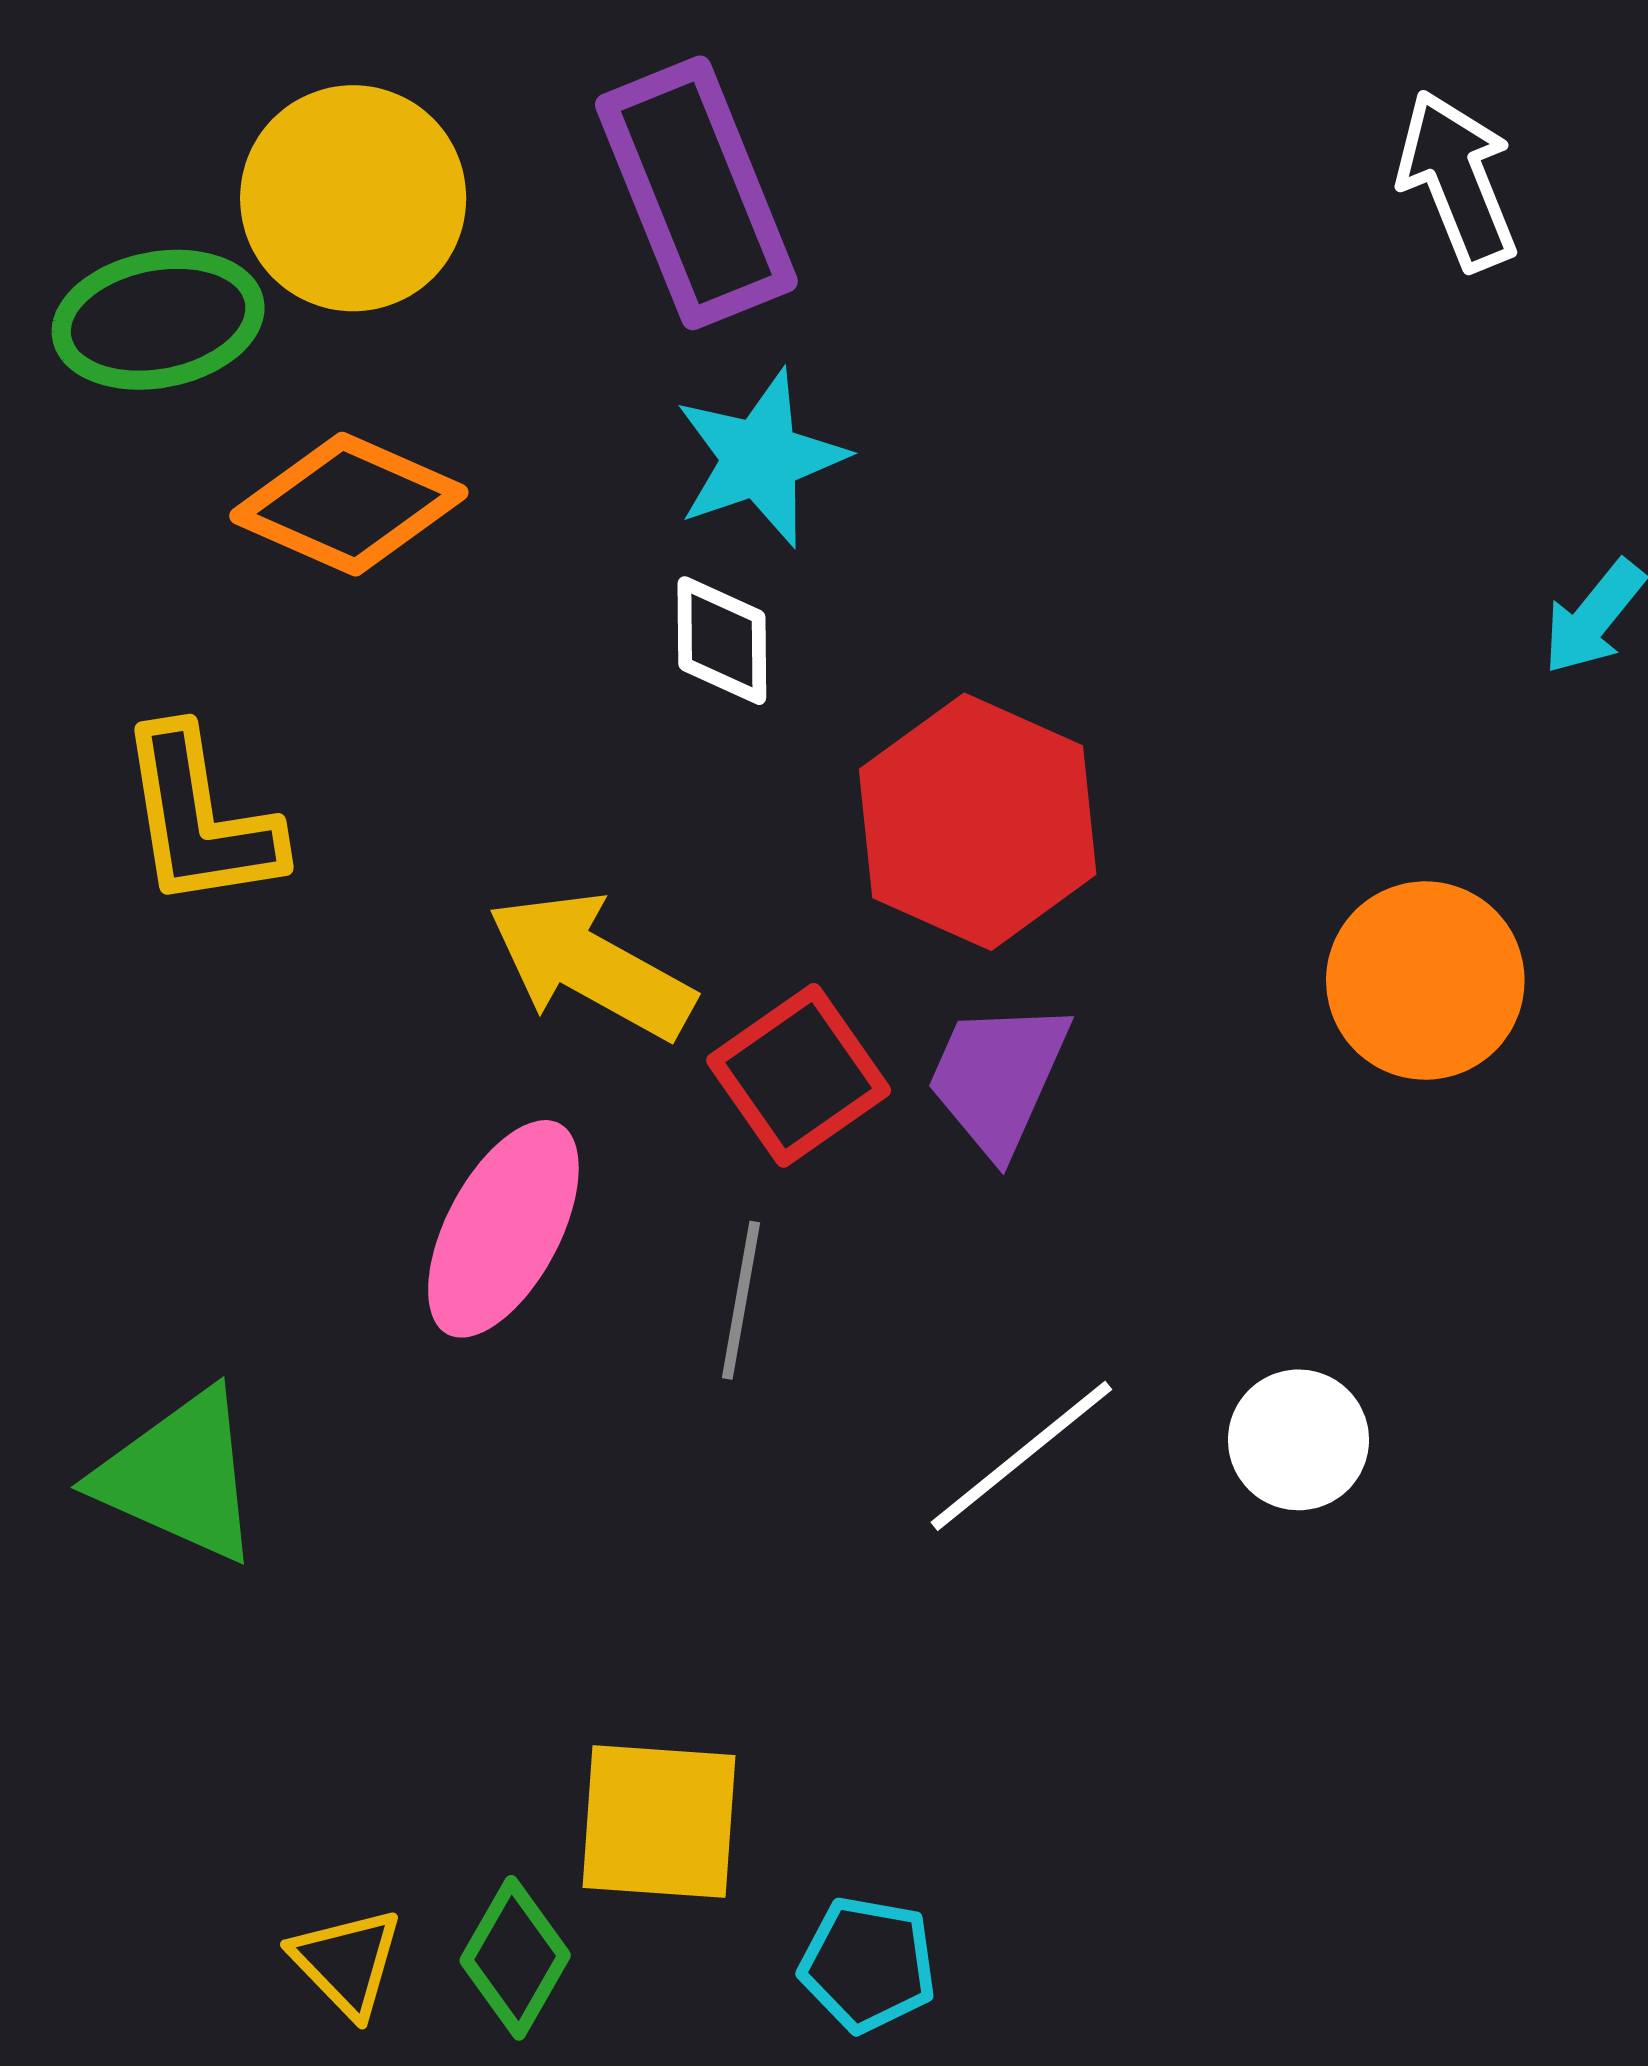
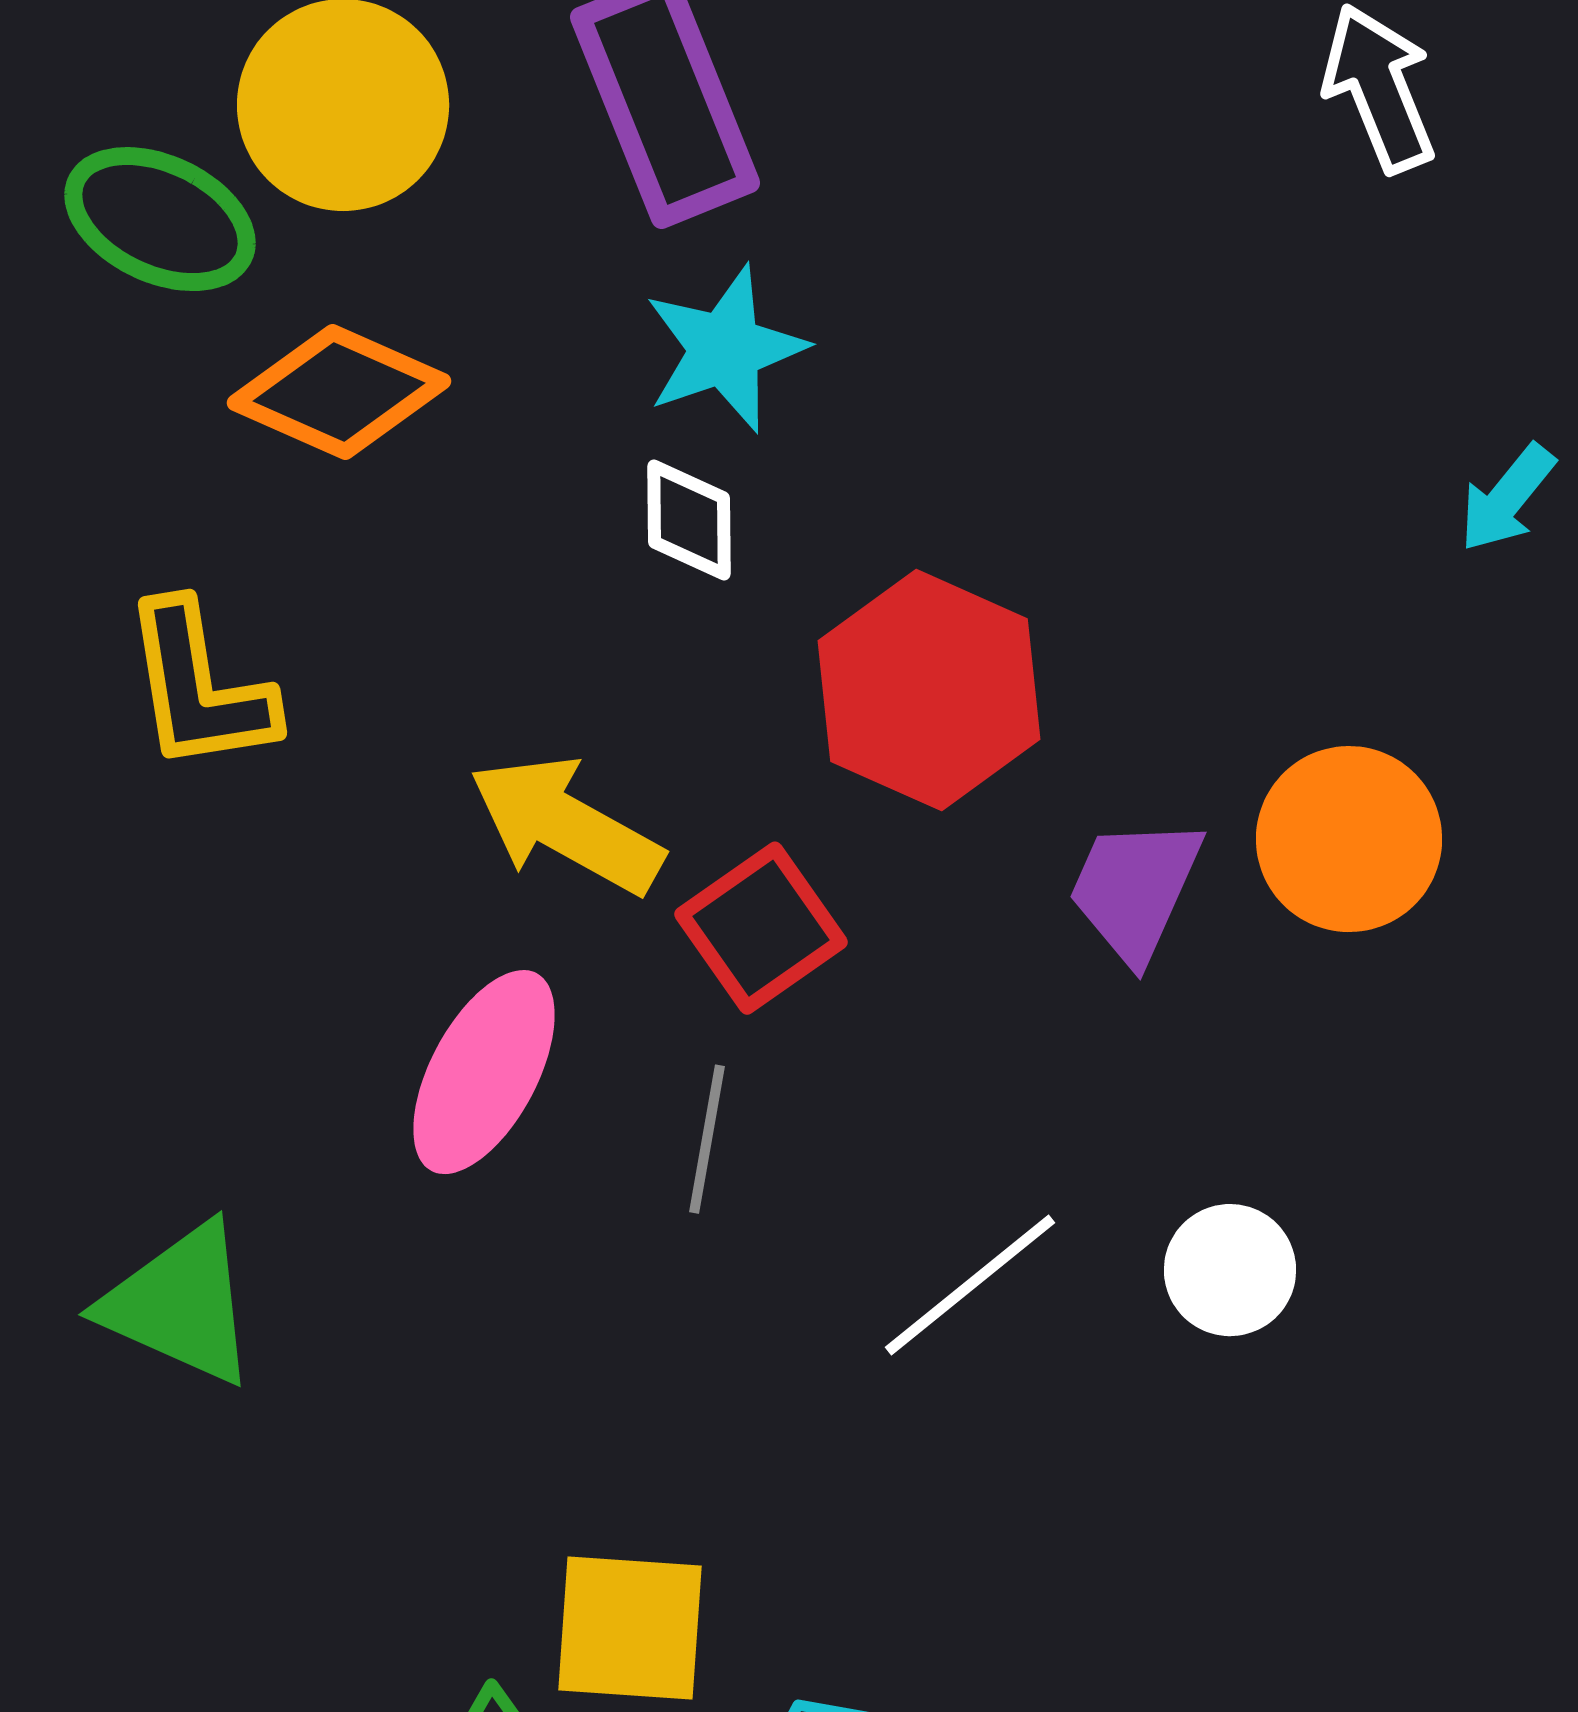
green ellipse: (158, 320) -> (160, 219), turned 36
purple trapezoid: (998, 1078) -> (1135, 889), moved

